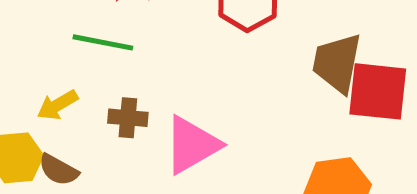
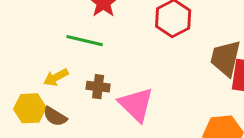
pink triangle: (192, 145) -> (136, 104), turned -48

